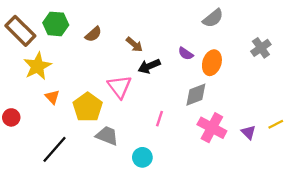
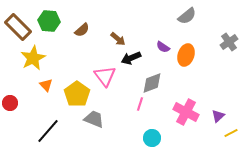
gray diamond: (196, 95) -> (152, 83), moved
yellow line: (276, 124) -> (231, 133), moved
purple triangle: (248, 132) -> (218, 116), turned 32
cyan circle: (142, 157) -> (152, 138), moved

